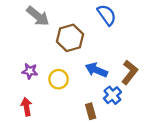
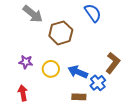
blue arrow: (96, 70) -> (78, 72), moved
brown rectangle: (91, 111) -> (79, 97), turned -72

